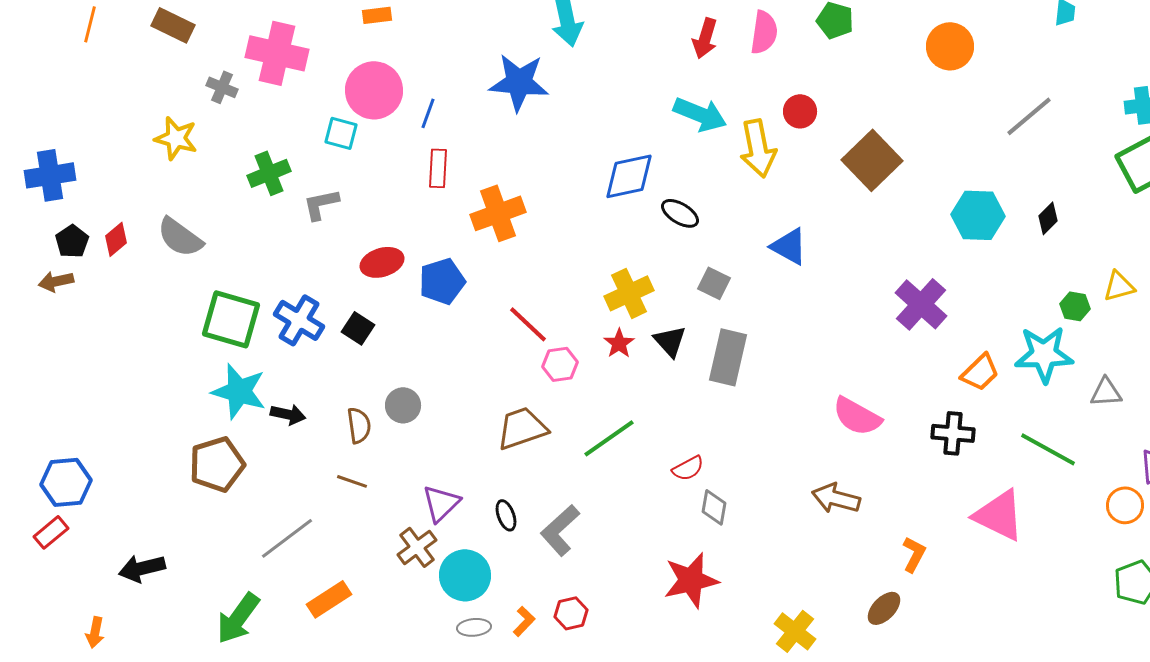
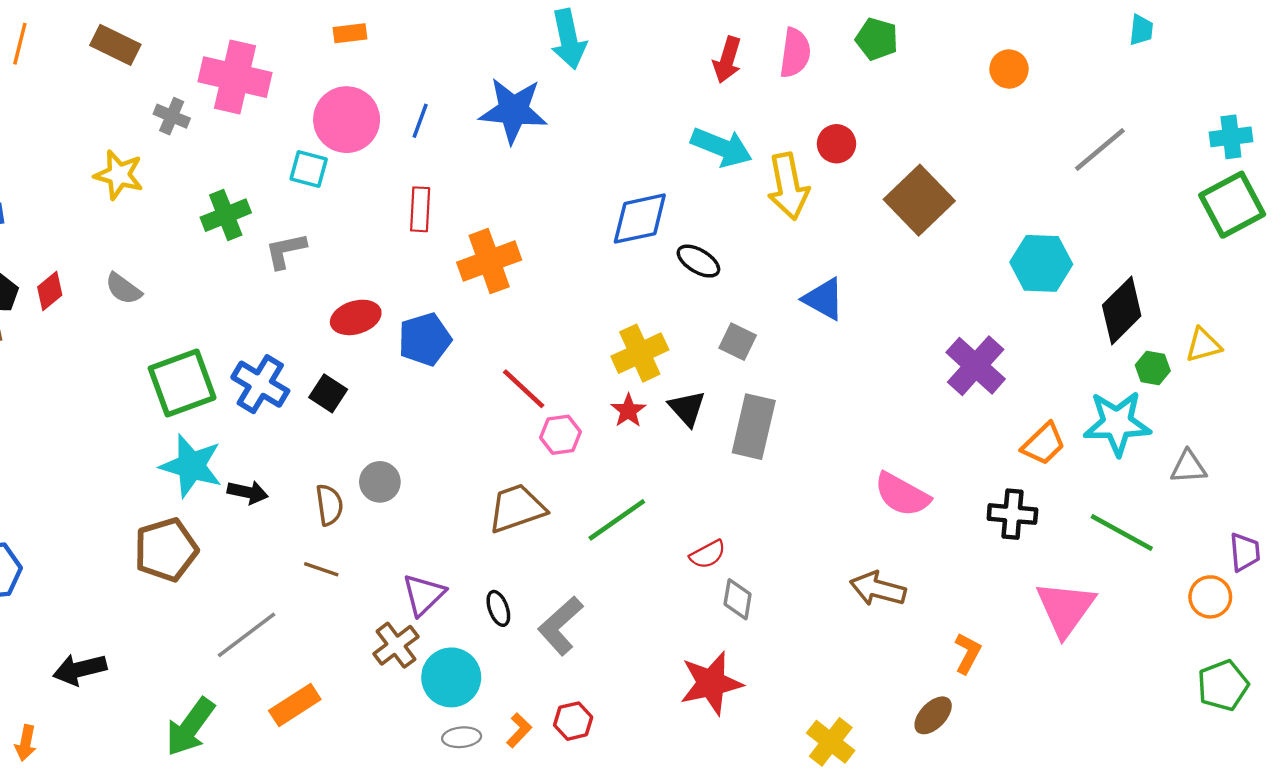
orange circle: (950, 46) -> (1009, 69), size x0.7
blue line: (428, 113) -> (420, 121), moved
black diamond: (1048, 218) -> (1122, 311), moved, size x1.8
gray semicircle: (180, 237) -> (123, 289), size x0.7
green square: (231, 319) -> (182, 383), turned -36
pink triangle: (999, 515) -> (1065, 608), turned 40

